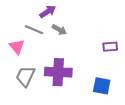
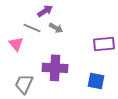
purple rectangle: (110, 47) -> (104, 44), size x1.5
gray trapezoid: (25, 76) -> (24, 84), moved

